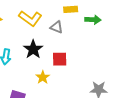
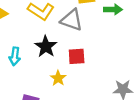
gray triangle: (57, 27) -> (72, 20), size x1.5

